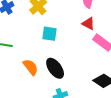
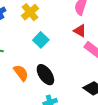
cyan square: (50, 34) -> (41, 40), turned 35

